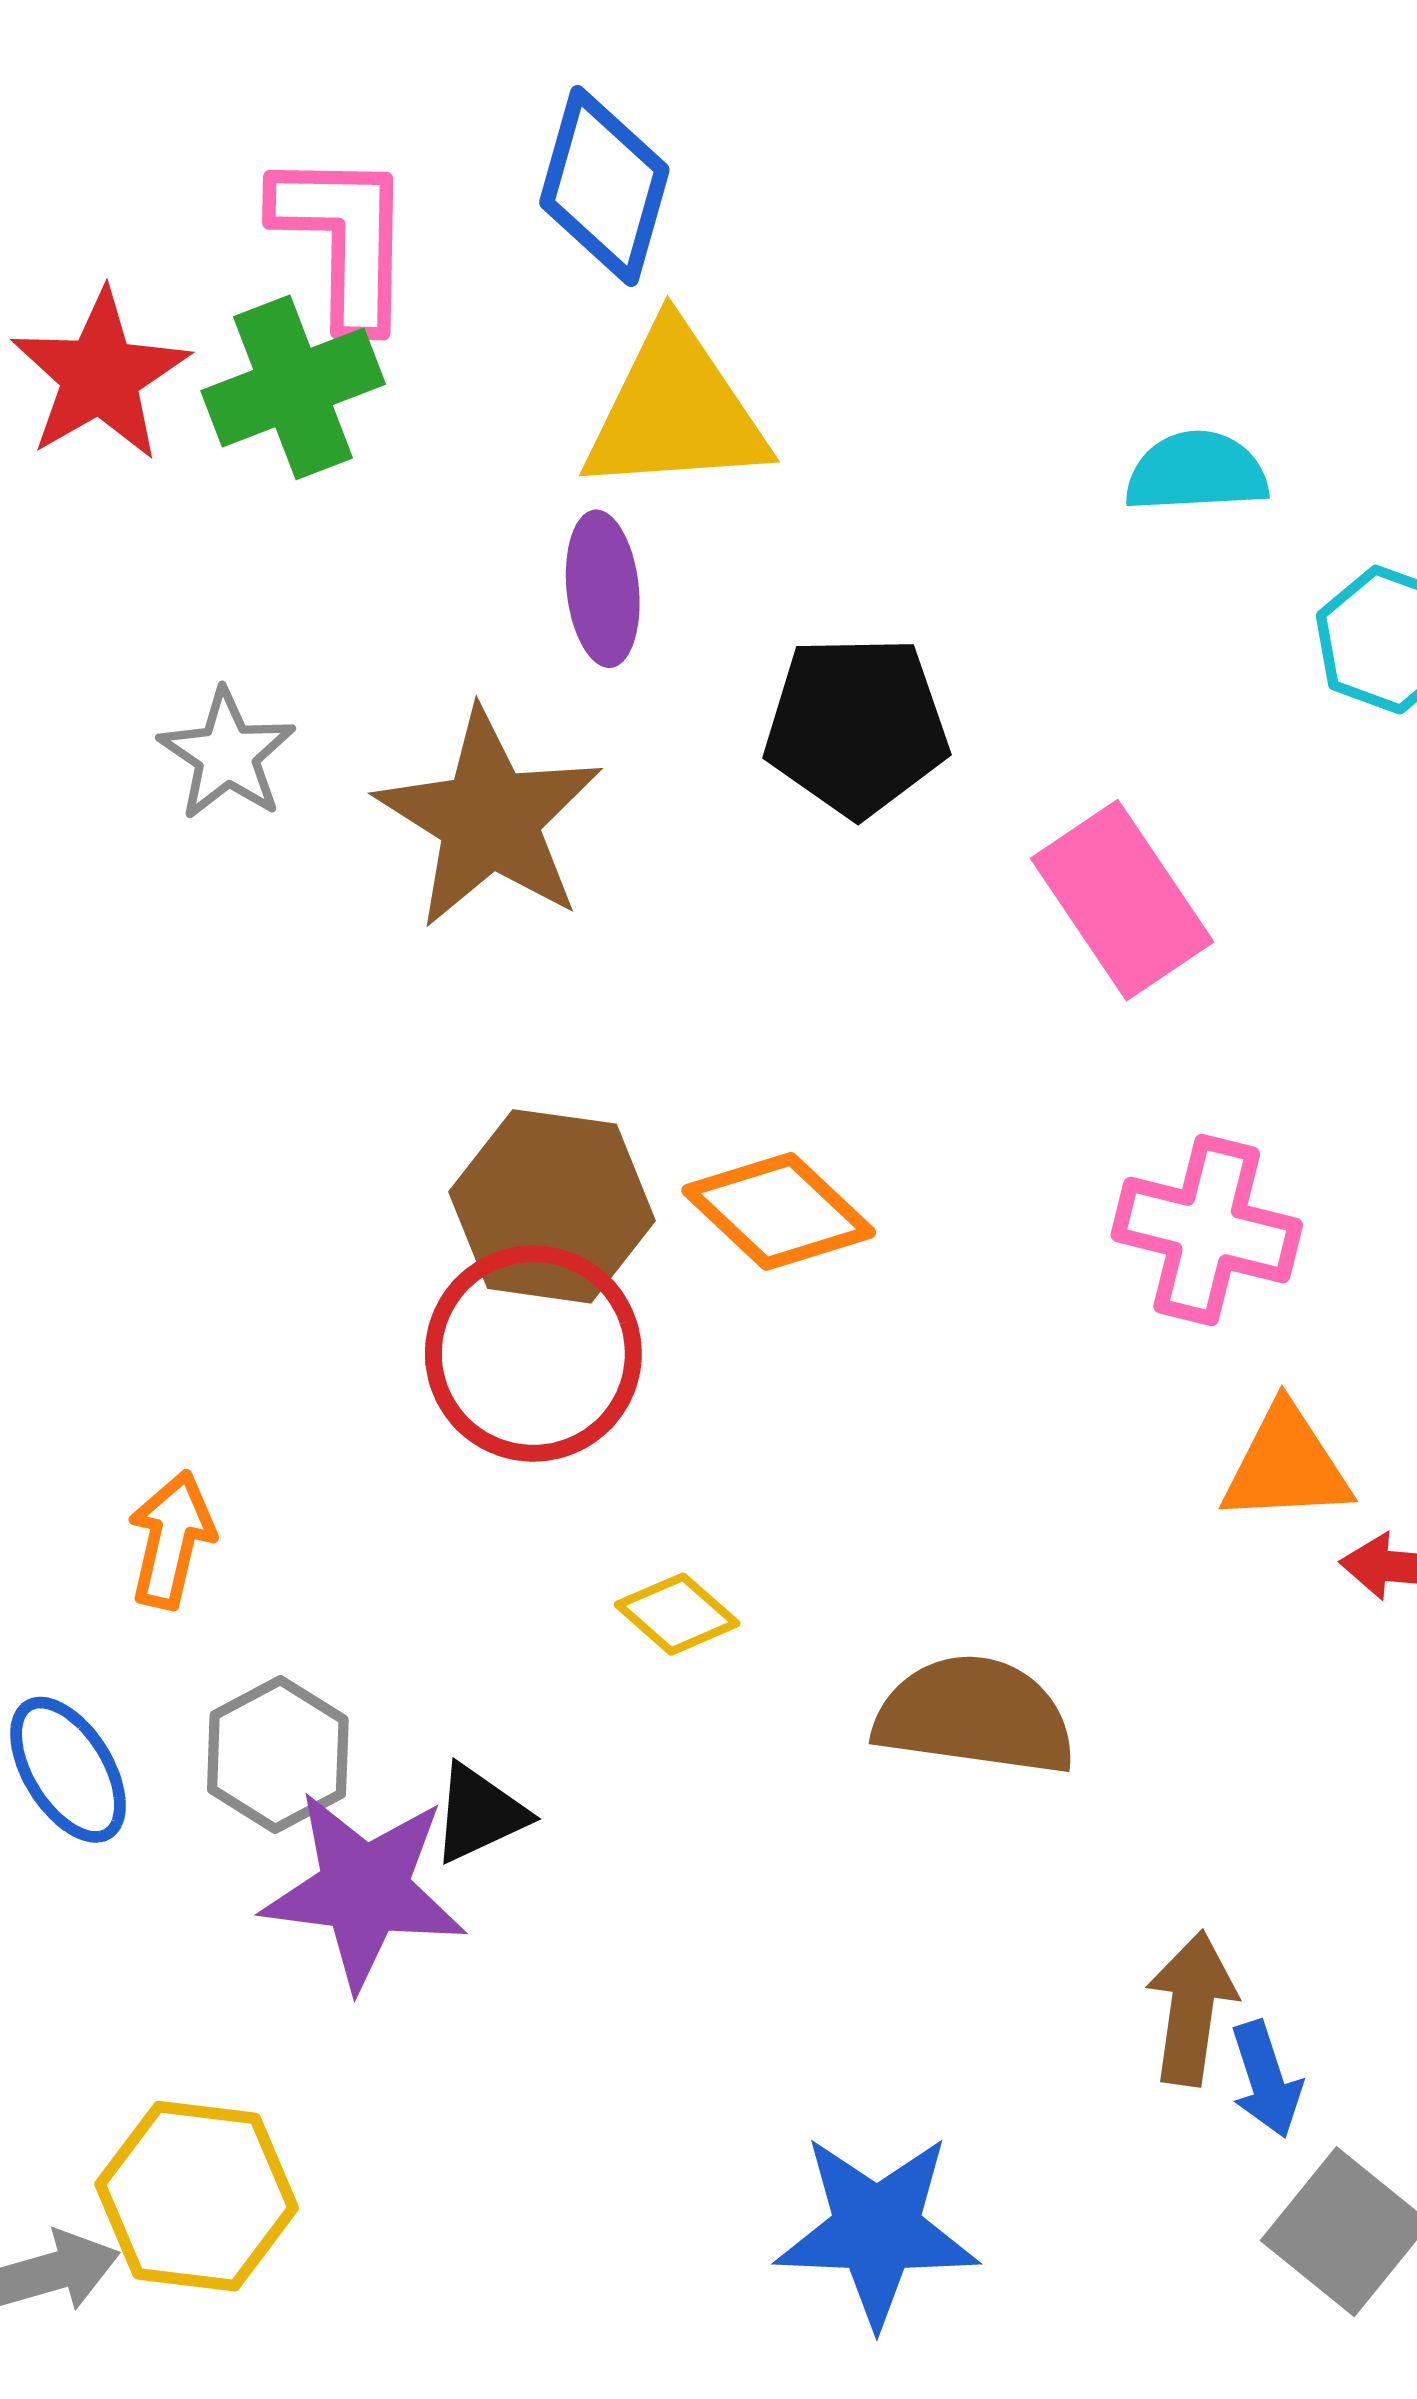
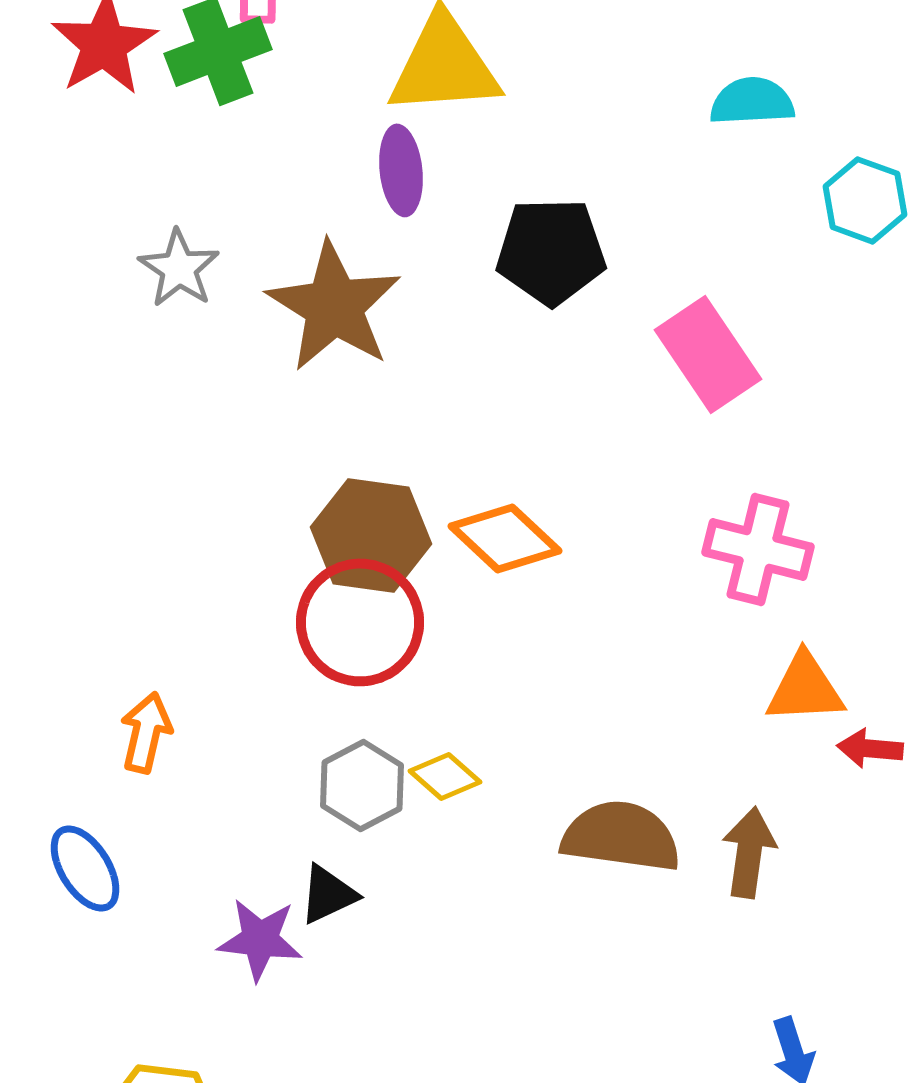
gray hexagon: (278, 1754) -> (362, 785), moved
purple star: (364, 1890) -> (260, 939), size x0.7
brown arrow: (1191, 2008) -> (749, 852), moved

